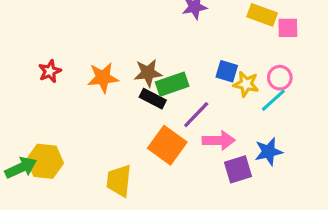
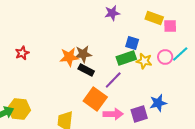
blue square: (227, 71) -> (132, 43), moved
orange star: (103, 78) -> (69, 57), moved
green rectangle: (172, 84) -> (126, 58), moved
cyan line: (273, 100) -> (180, 54), moved
pink arrow: (219, 140) -> (113, 114), moved

